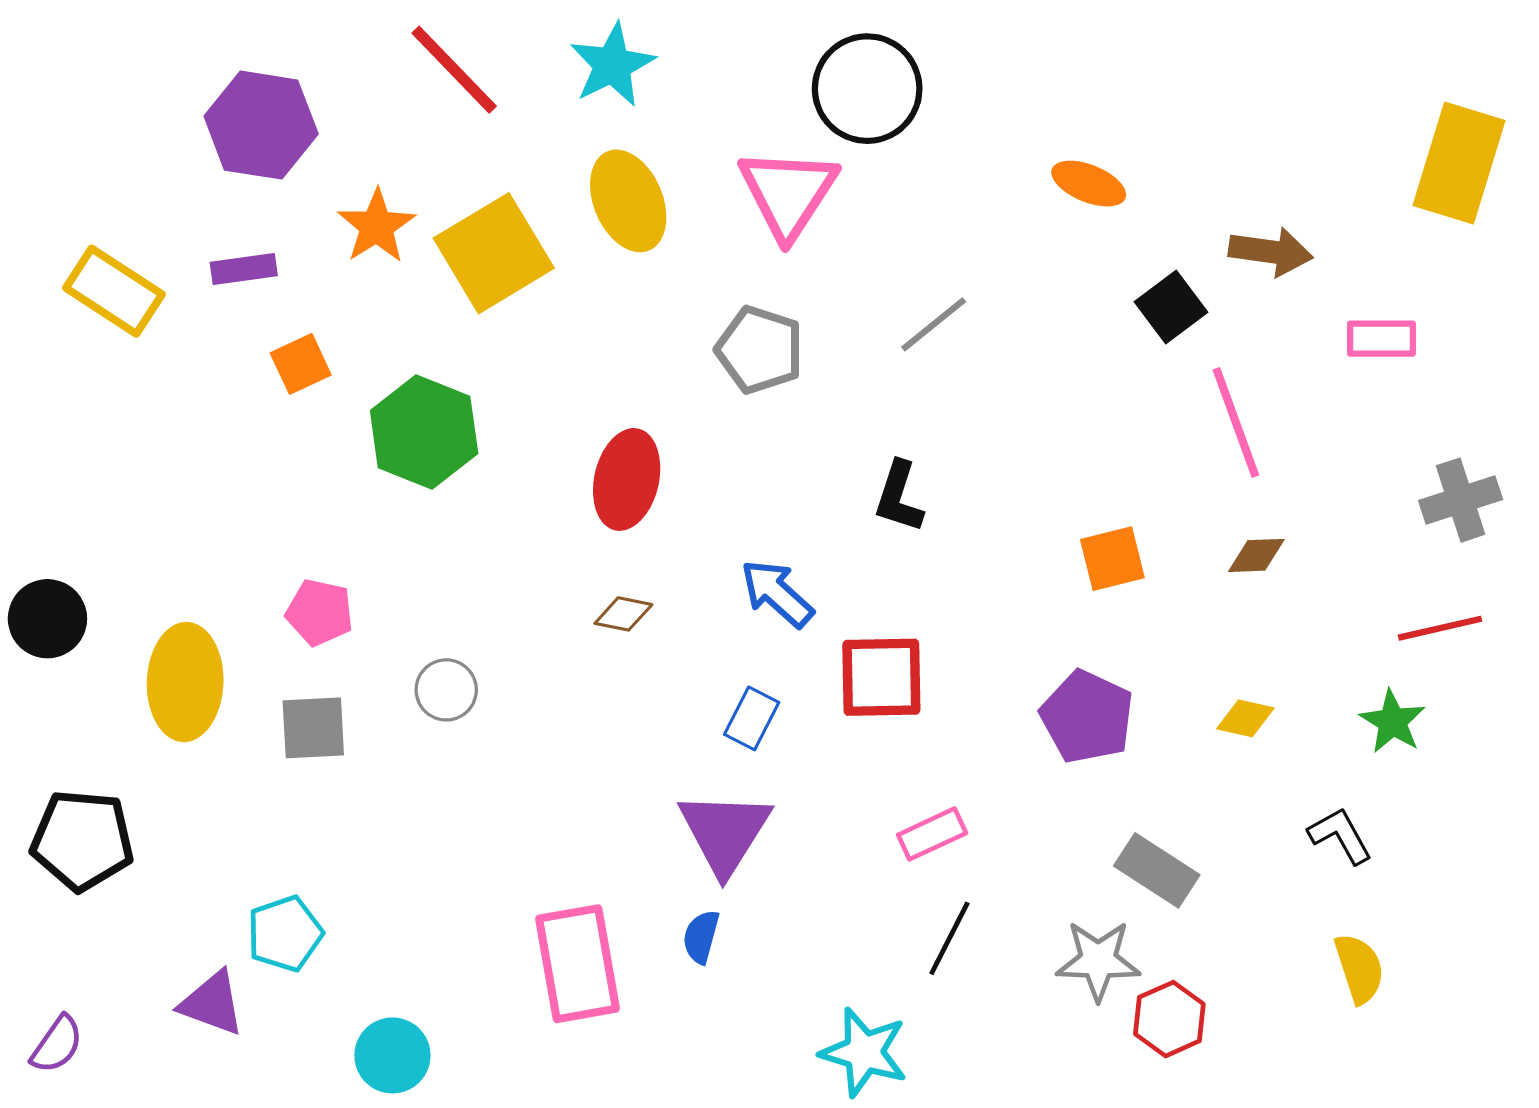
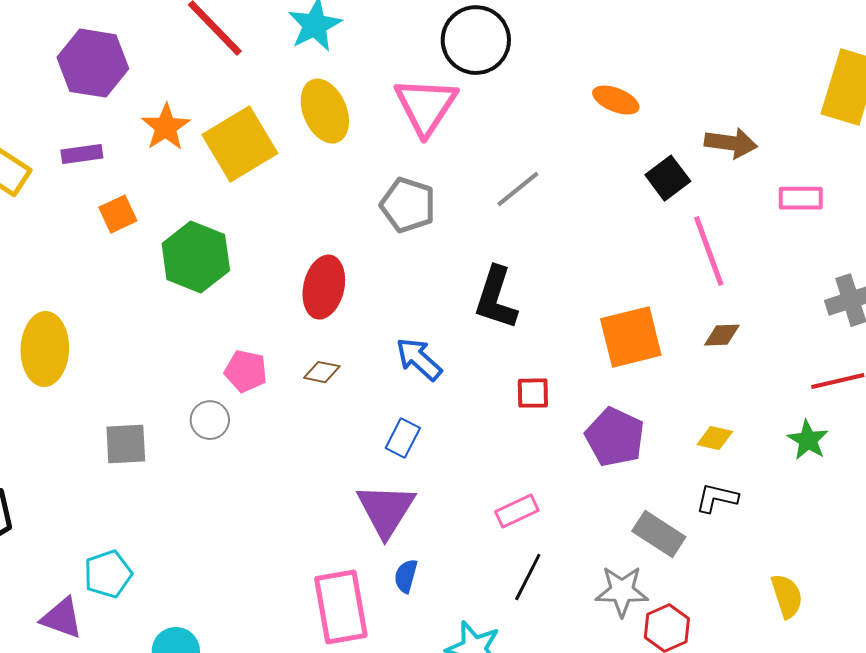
black L-shape: (899, 497) -> (496, 298), size x1.4
orange square: (1112, 559) -> (631, 337), size x1.5
pink pentagon: (320, 612) -> (246, 371), moved
red square: (881, 677) -> (533, 393), moved, size x0.6
yellow ellipse: (185, 682) -> (45, 349), moved
black L-shape: (1340, 836) -> (717, 498), moved, turned -48
blue semicircle: (701, 937) -> (406, 576), moved
pink rectangle: (578, 964) -> (341, 607), moved

